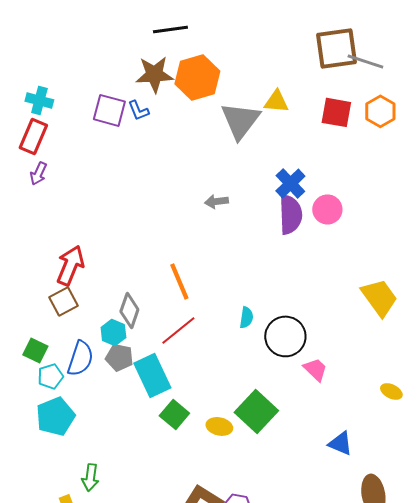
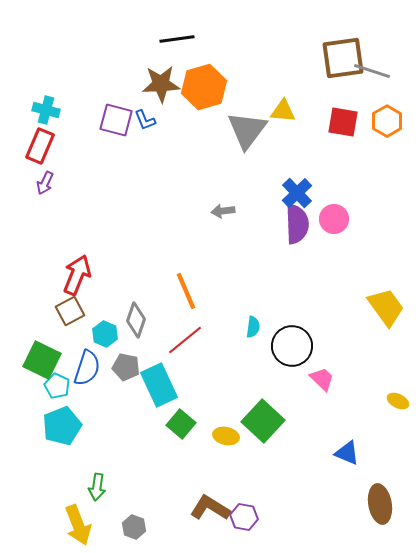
cyan hexagon: (113, 332) -> (105, 334), moved
green square: (35, 350) -> (42, 360), size x1.5
cyan pentagon: (50, 376) -> (57, 386), turned -30

